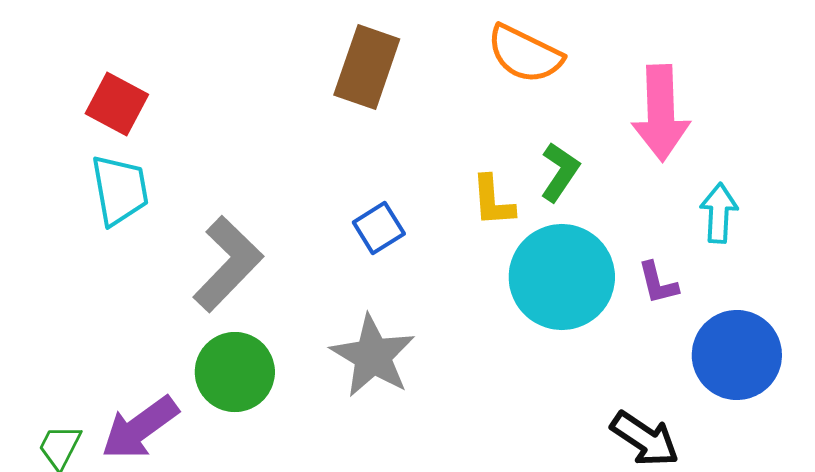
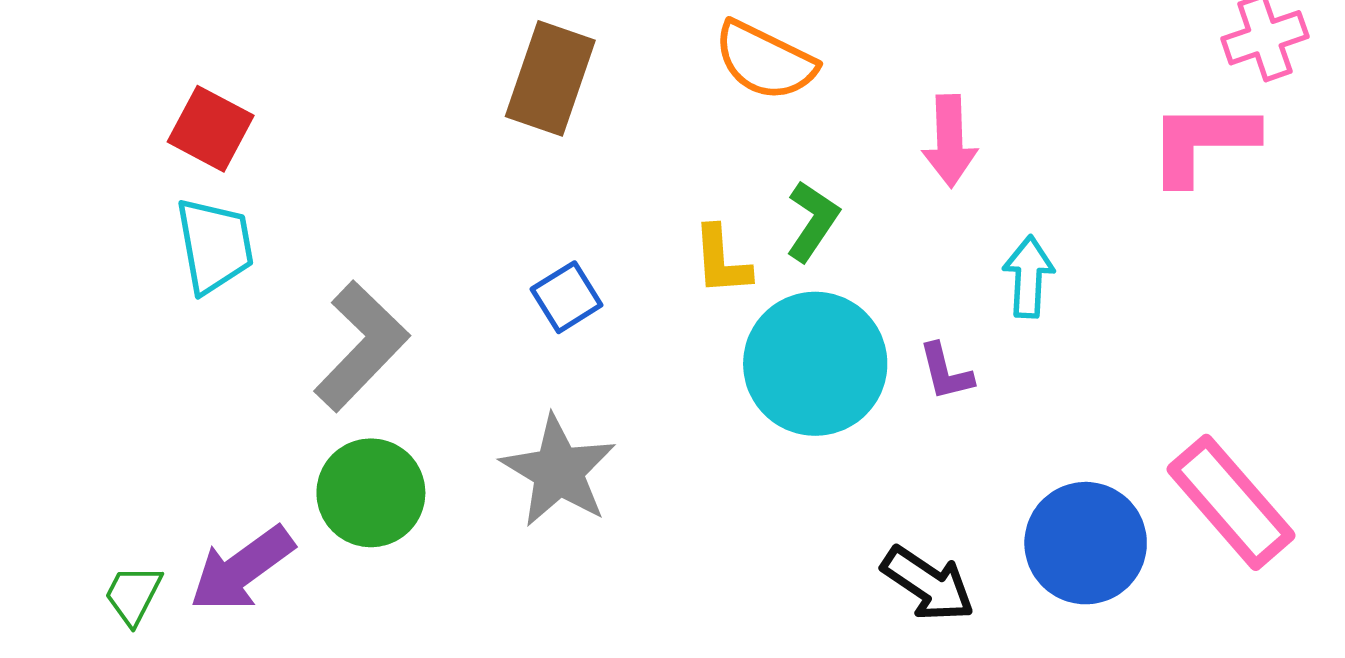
pink arrow: (661, 113) -> (950, 141), size x0.7
blue circle: (737, 355) -> (1086, 543), moved

